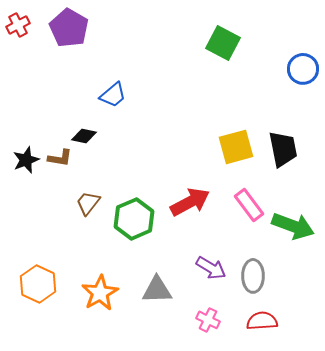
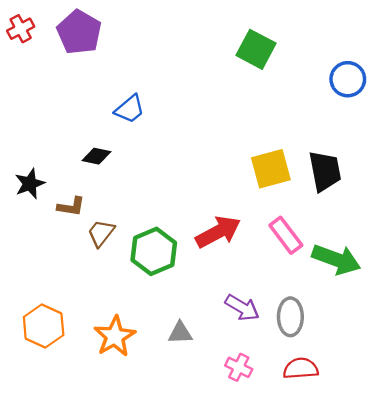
brown L-shape: (60, 158) -> (71, 207), moved
gray triangle: (157, 290) -> (180, 333), size x0.7

